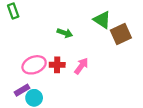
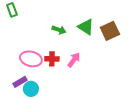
green triangle: (102, 20) -> (86, 27), moved
pink ellipse: (34, 65) -> (31, 59), turned 35

